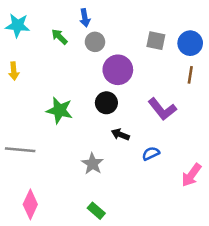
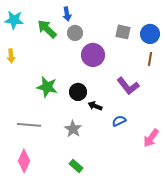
green arrow: (59, 37) -> (47, 29), size x1.5
black circle: (106, 103) -> (78, 92), moved
gray line: (20, 150) -> (29, 125), moved

